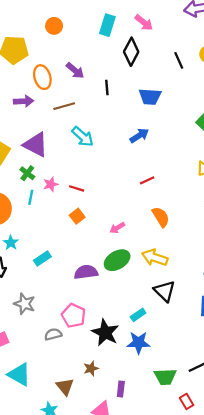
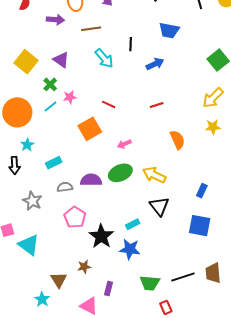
black line: (107, 87) -> (131, 44), moved
purple triangle: (36, 145) -> (61, 60), size x0.7
red line: (77, 188) -> (109, 104), moved
cyan line: (31, 197) -> (50, 107), turned 32
orange square: (77, 216) -> (90, 129), size x1.6
orange semicircle: (161, 217) -> (177, 140), moved
gray semicircle: (53, 334) -> (65, 187), moved
cyan triangle: (19, 374) -> (29, 245), moved

